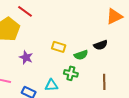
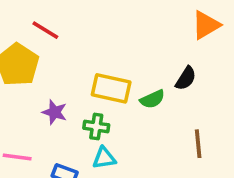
black semicircle: (101, 45) -> (186, 78), turned -32
yellow rectangle: (59, 47) -> (111, 88), size x1.5
green cross: (71, 73) -> (96, 127), moved

